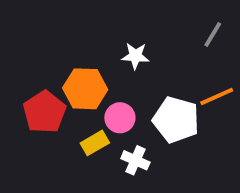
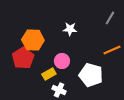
orange hexagon: (85, 89) -> (33, 40), moved
white pentagon: (176, 120) -> (91, 75), moved
white cross: (135, 160) -> (59, 90), moved

